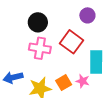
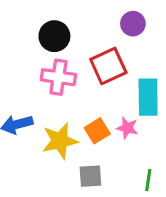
red square: (71, 42) -> (108, 66), turned 30

